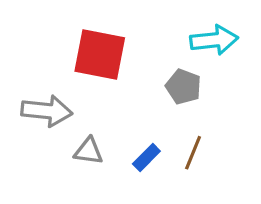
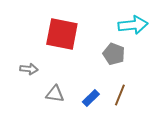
gray arrow: (47, 111) -> (29, 69), size x0.6

